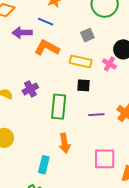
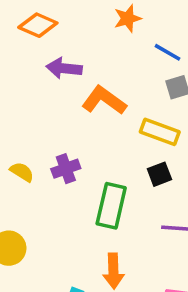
blue line: (46, 22) -> (167, 52), moved
black square: (84, 85) -> (159, 174), turned -32

